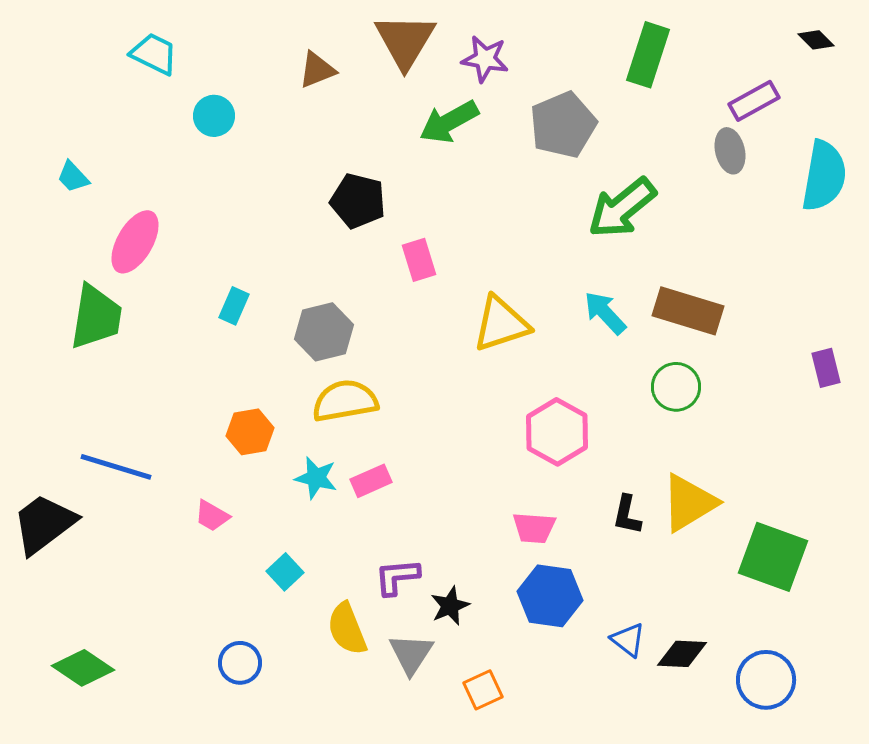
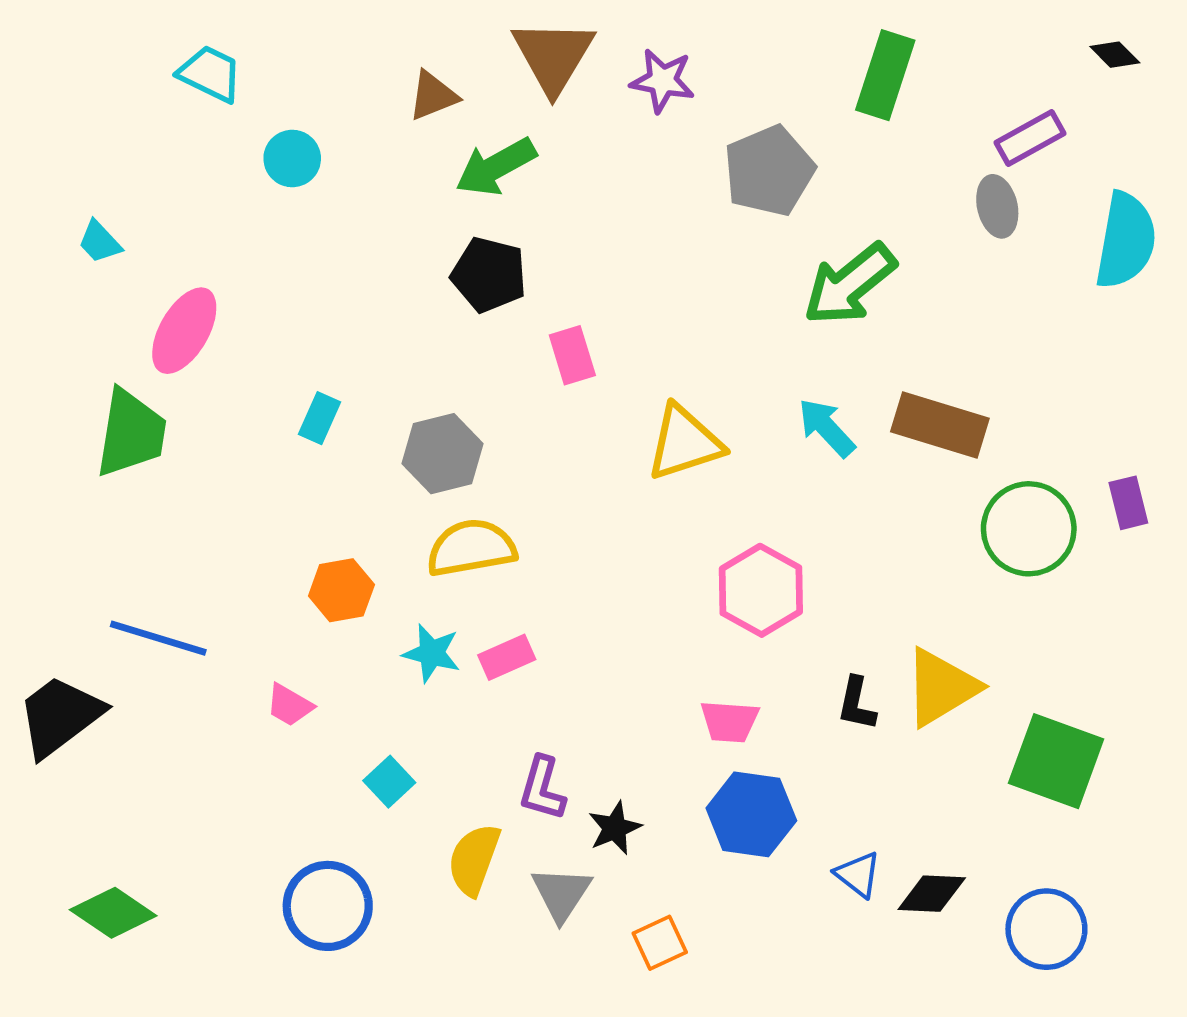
green arrow: (449, 122) -> (496, 167), moved
green circle: (676, 387) -> (1029, 529), moved, size x1.4
purple L-shape: (397, 577) -> (542, 788), turned -69
yellow semicircle: (347, 629) -> (474, 859), turned 42
blue circle: (240, 663) -> (328, 906), size x1.5

